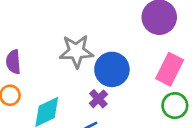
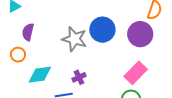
blue circle: (112, 69) -> (102, 30), moved

